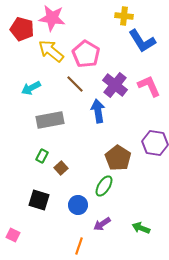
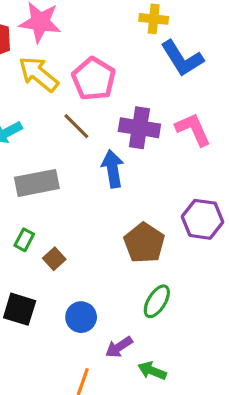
purple cross: (115, 85) -> (139, 128), turned -30
green ellipse: (104, 186) -> (157, 301), moved
green arrow: (141, 228) -> (152, 371), moved

